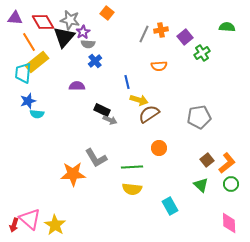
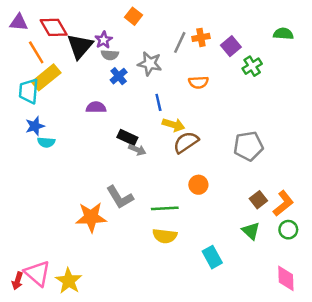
gray star: (70, 20) -> (150, 64), moved

